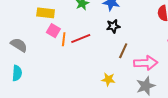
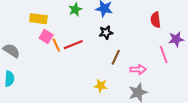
orange line: (64, 39) -> (56, 45), turned -32
pink arrow: (146, 63) -> (138, 69), size x0.7

